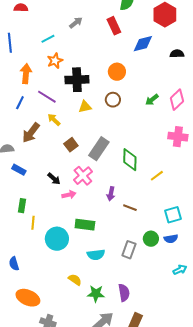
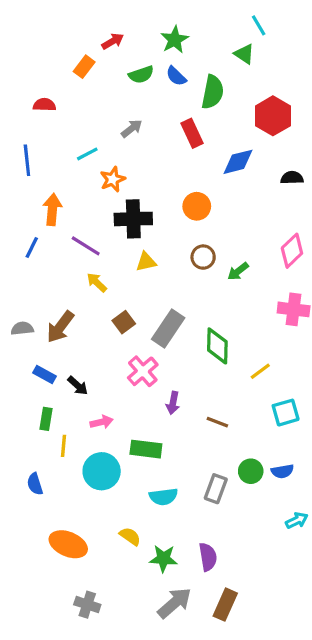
orange star: (55, 61) -> (113, 179), moved
brown circle: (113, 100) -> (203, 257), moved
green arrow: (152, 100) -> (238, 271), moved
blue line: (20, 103) -> (32, 248), moved
brown arrow: (31, 133) -> (60, 327), moved
blue rectangle: (19, 170) -> (44, 374), moved
black arrow: (54, 179) -> (78, 386), moved
purple arrow: (111, 194) -> (173, 403), moved
pink arrow: (69, 195) -> (102, 422), moved
cyan square: (173, 215) -> (286, 413), moved
blue semicircle: (14, 264) -> (35, 484), moved
orange ellipse: (28, 298) -> (68, 544), moved

